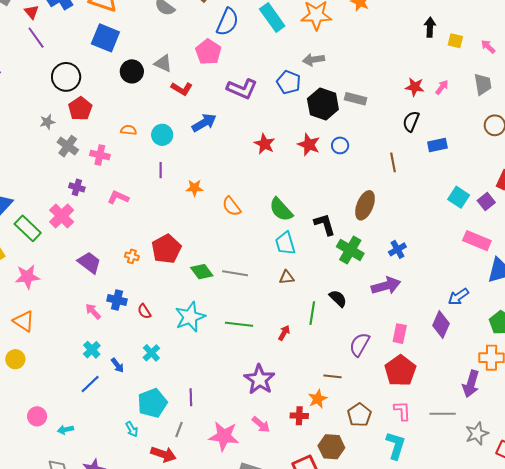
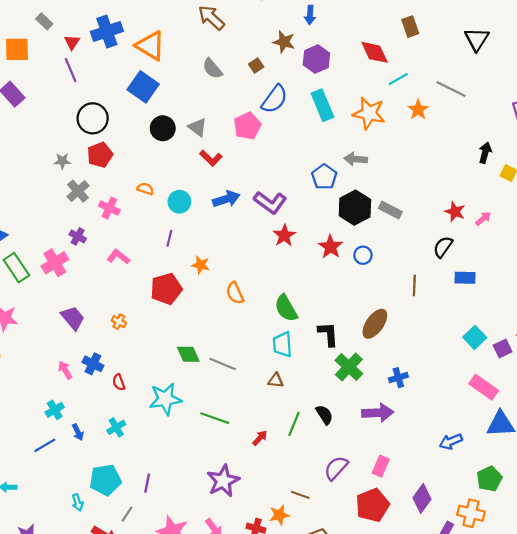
purple L-shape: (242, 89) -> (270, 202), moved
red pentagon: (166, 249) -> (166, 289), moved
purple diamond: (441, 324) -> (422, 498), moved

